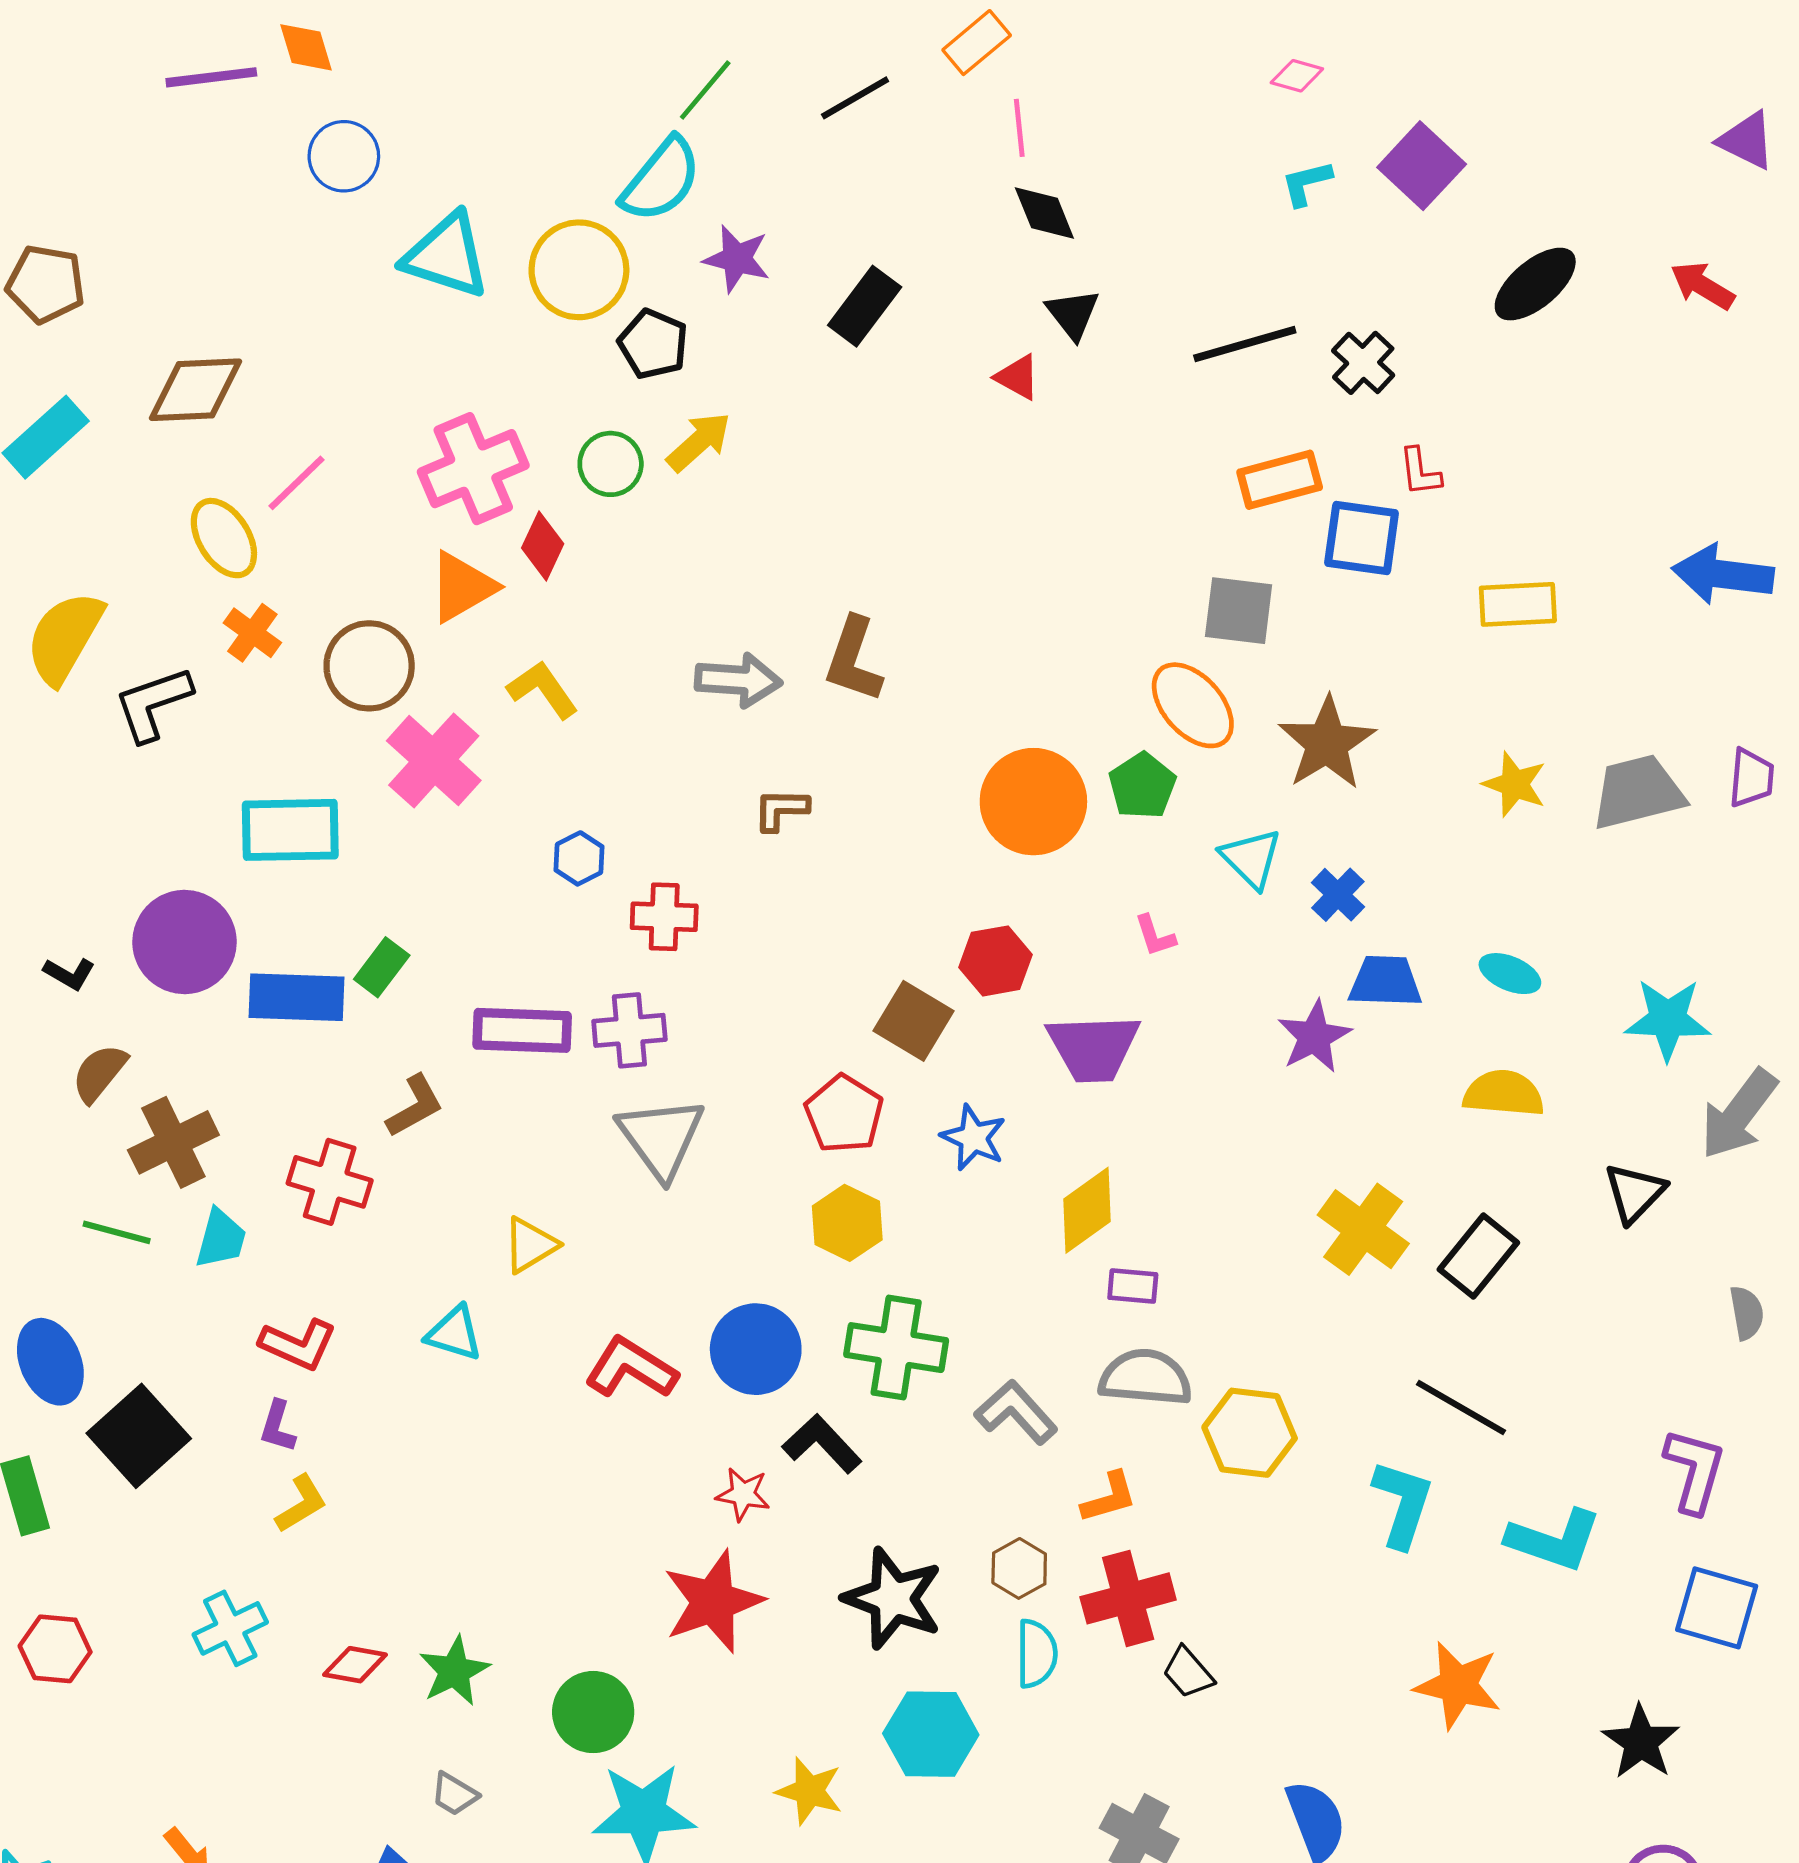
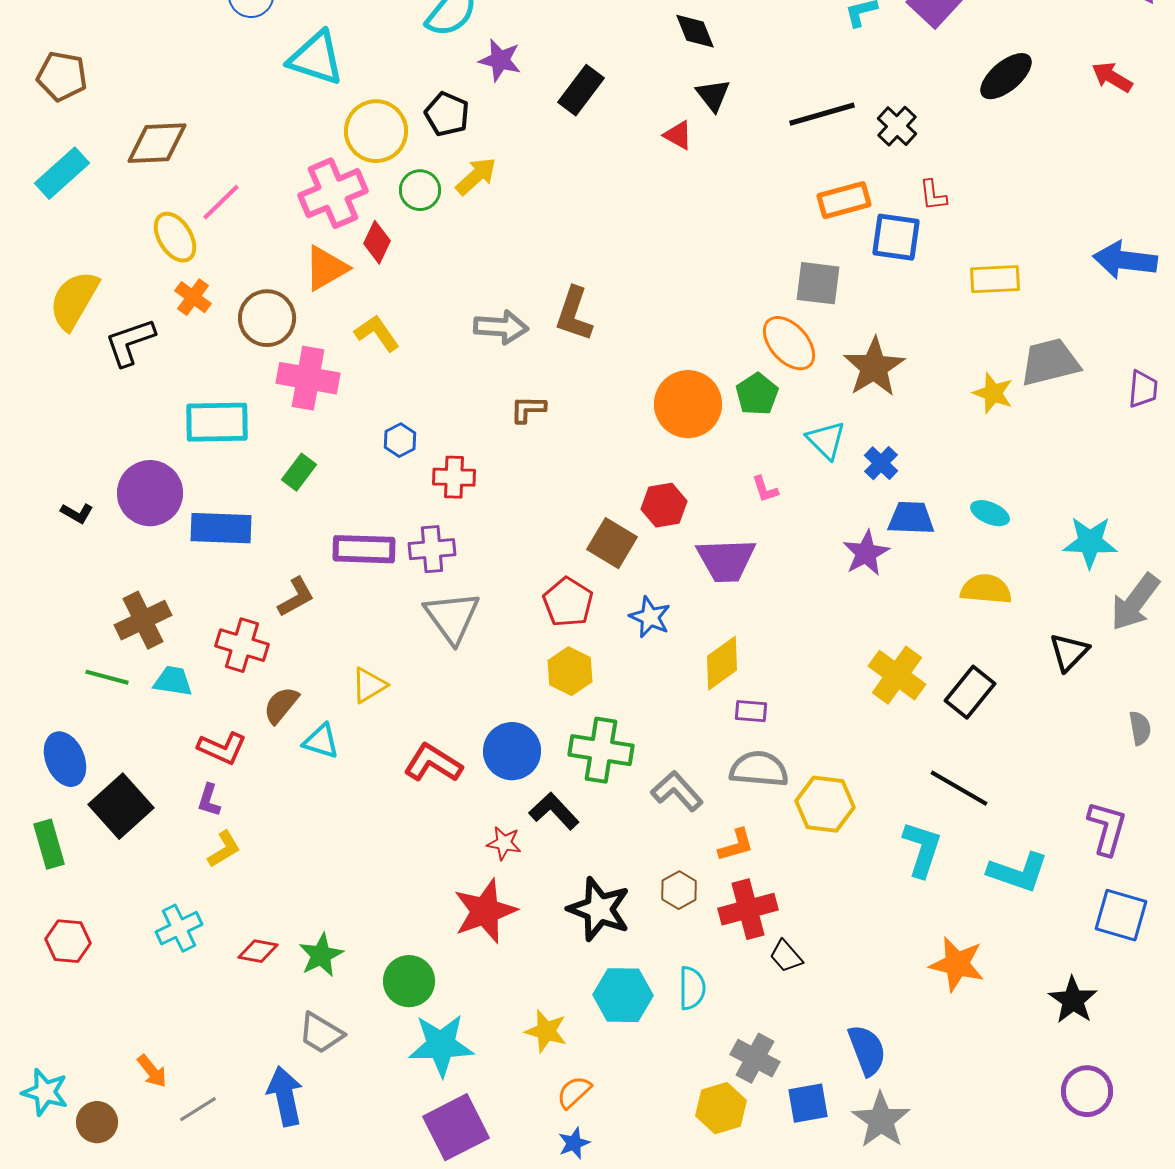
yellow circle: (579, 270) -> (376, 131), moved
pink cross: (434, 761) -> (308, 378), turned -32
gray trapezoid: (1638, 792) -> (1050, 362), moved
green rectangle: (382, 967) -> (299, 472), moved
brown semicircle: (99, 1073) -> (281, 705), moved
cyan trapezoid: (221, 1239) -> (173, 681), turned -96
cyan semicircle: (1037, 1654) -> (692, 988), moved
gray trapezoid: (454, 1794) -> (321, 1033), size x1.5

